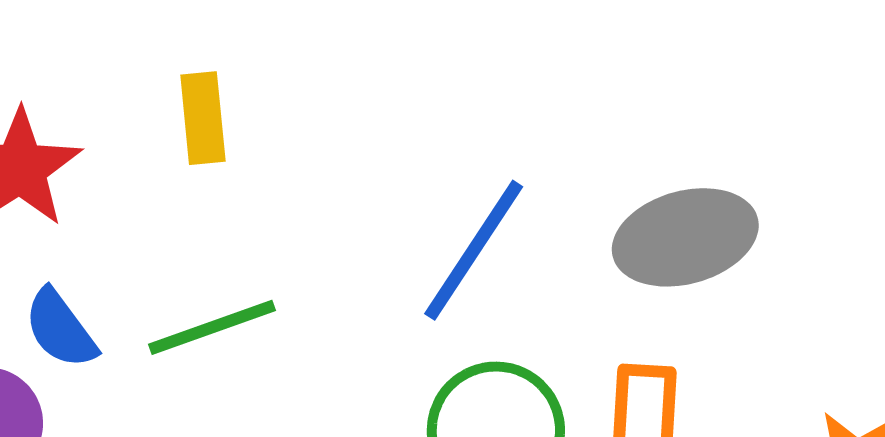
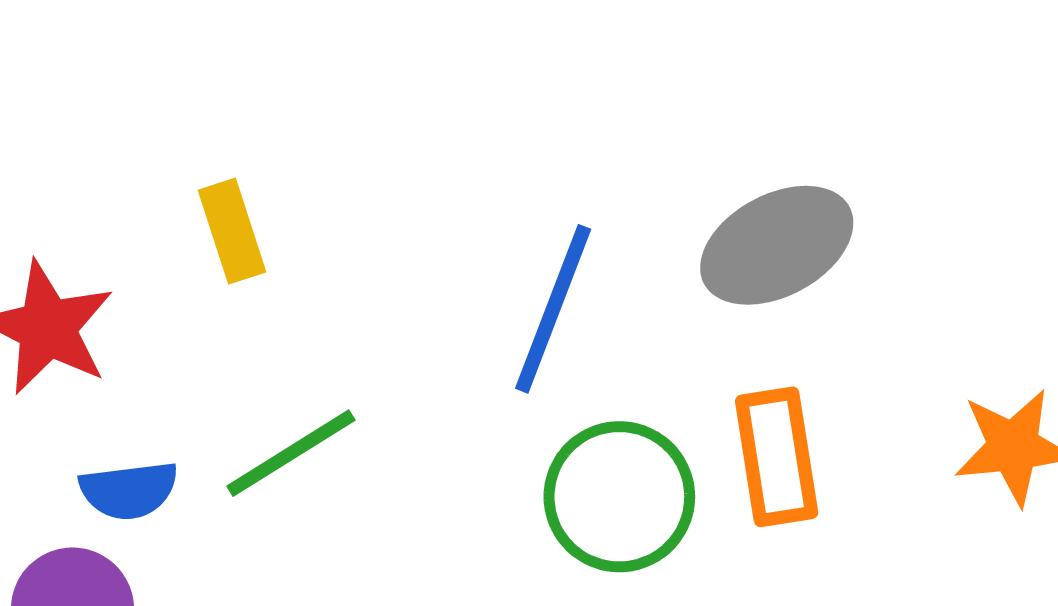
blue semicircle: (60, 329) -> (129, 490), turned -48

